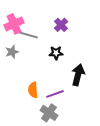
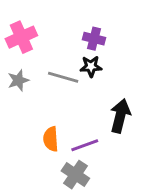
purple cross: (61, 25) -> (94, 39), turned -32
gray line: (28, 35) -> (63, 77), moved
black star: (56, 53) -> (91, 66), moved

